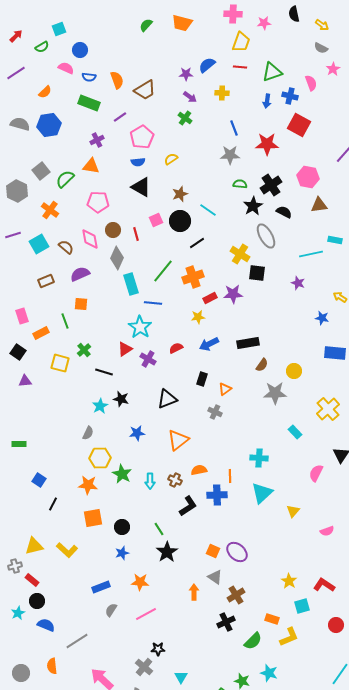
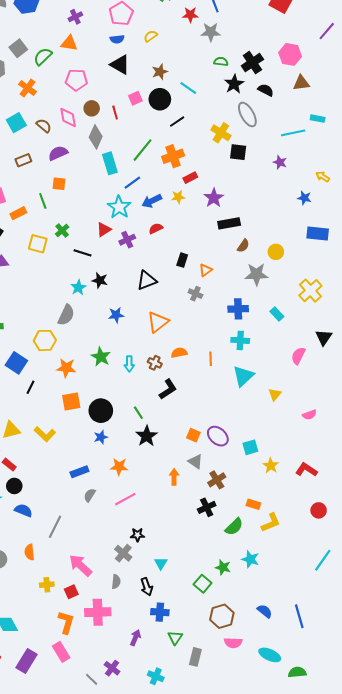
red star: (267, 144) -> (190, 15), moved, size x0.7
purple star: (233, 294) -> (214, 198), moved, turned -30
blue line: (153, 303) -> (132, 183), turned -42
blue arrow: (209, 344) -> (152, 201), moved
purple cross: (148, 359) -> (127, 240), turned 35
gray semicircle: (88, 433) -> (66, 315), size x1.5
yellow hexagon: (100, 458) -> (45, 340), moved
blue square: (39, 480) -> (16, 363), size x1.5
blue cross: (217, 495) -> (238, 309), moved
black circle: (122, 527) -> (101, 411), size x1.5
cyan square: (302, 606) -> (250, 447), moved
gray line: (77, 641) -> (55, 527), turned -30

